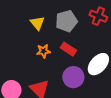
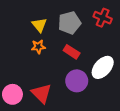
orange star: (43, 51) -> (38, 47), moved

